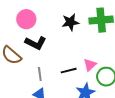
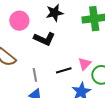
black star: (70, 22) -> (55, 13), moved
black L-shape: (36, 43) -> (44, 39), moved

